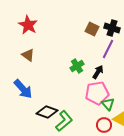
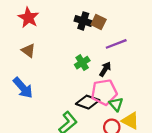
black cross: (112, 28) -> (83, 21), moved
purple line: (108, 49) -> (116, 44), turned 42
black diamond: (47, 112) -> (88, 102), moved

